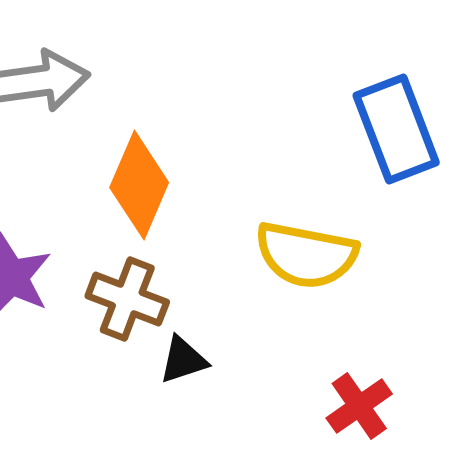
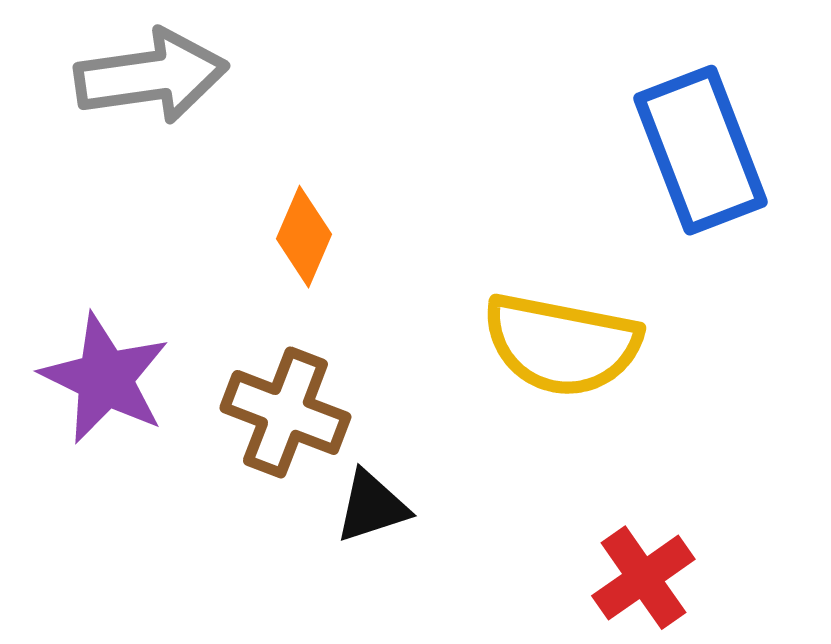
orange diamond: (139, 185) -> (304, 237), size x0.6

